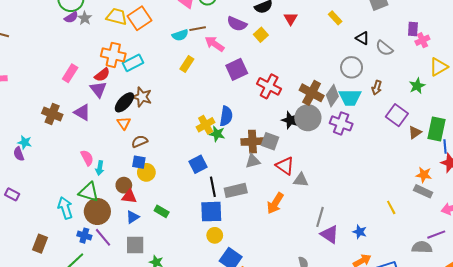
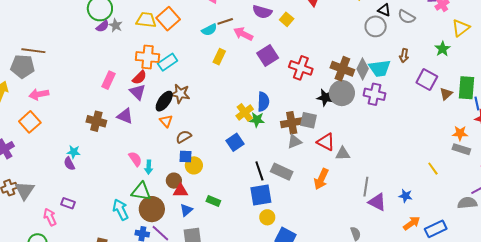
gray circle: (352, 67) -> (376, 26), moved
blue square: (198, 164) -> (235, 142), moved
gray rectangle: (236, 190) -> (282, 172), turned 45

